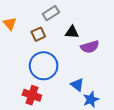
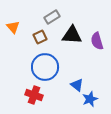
black triangle: (72, 32) -> (72, 35), size x1.5
purple semicircle: (90, 47) -> (97, 41), moved, turned 90

